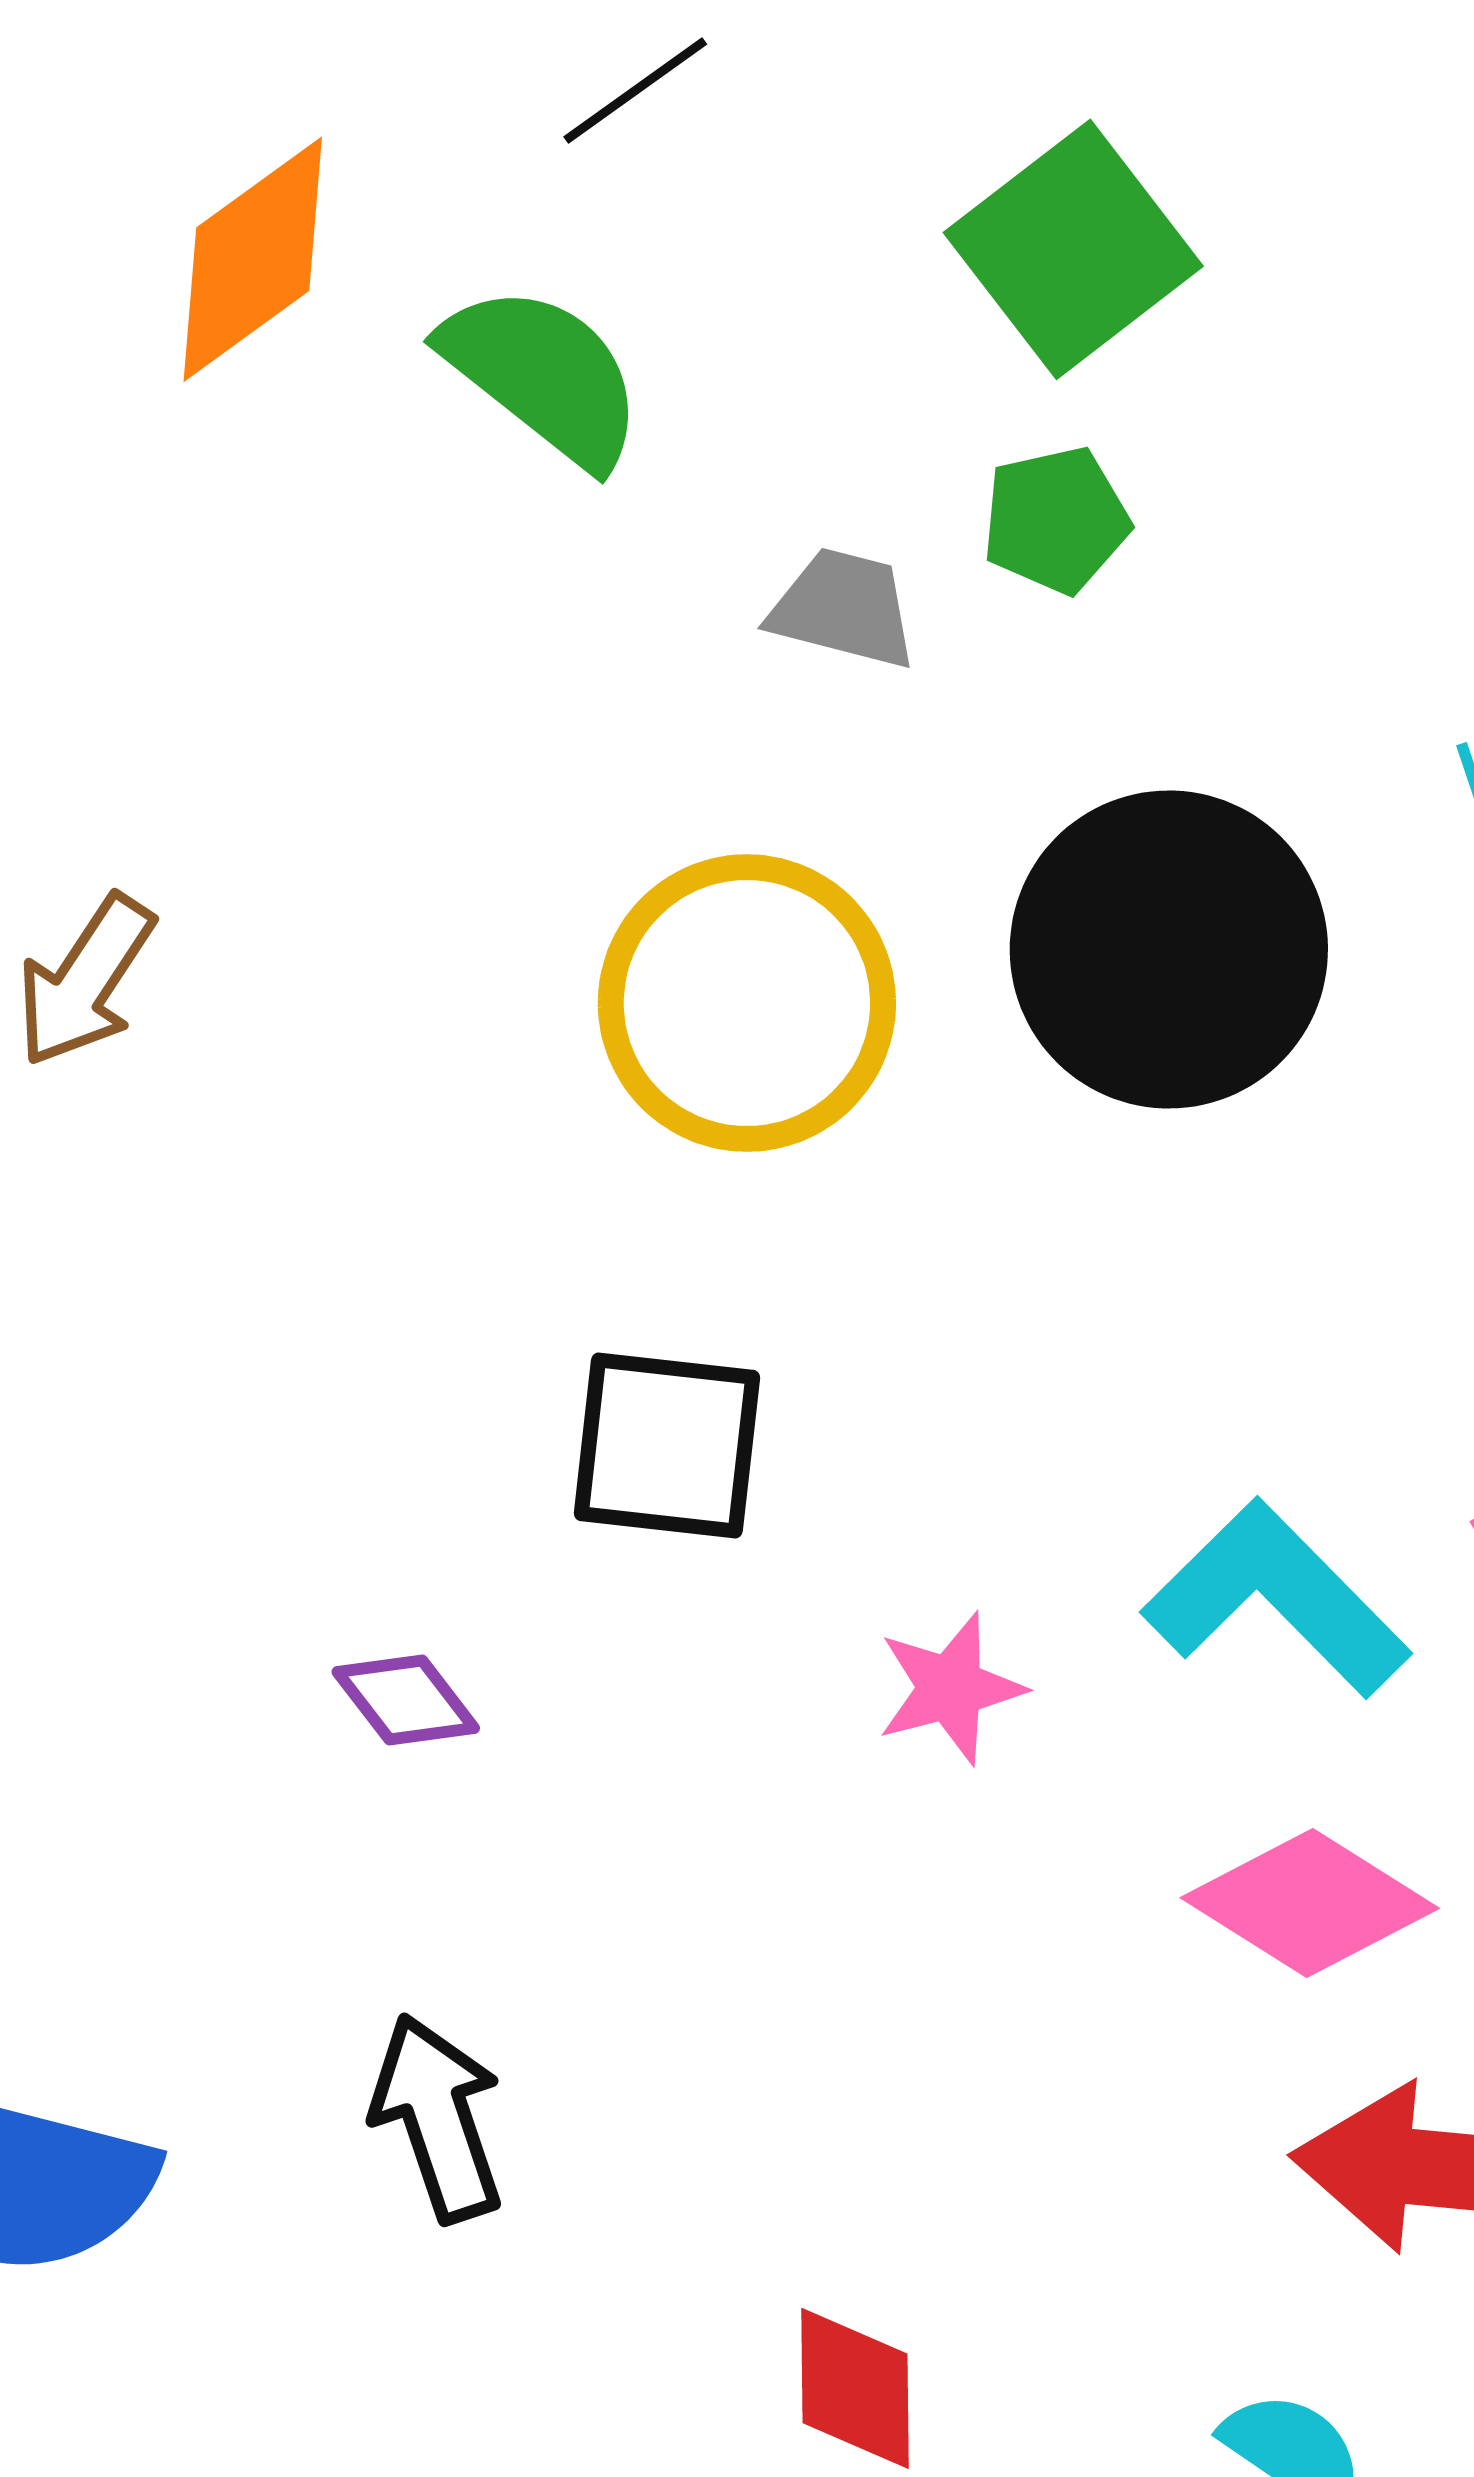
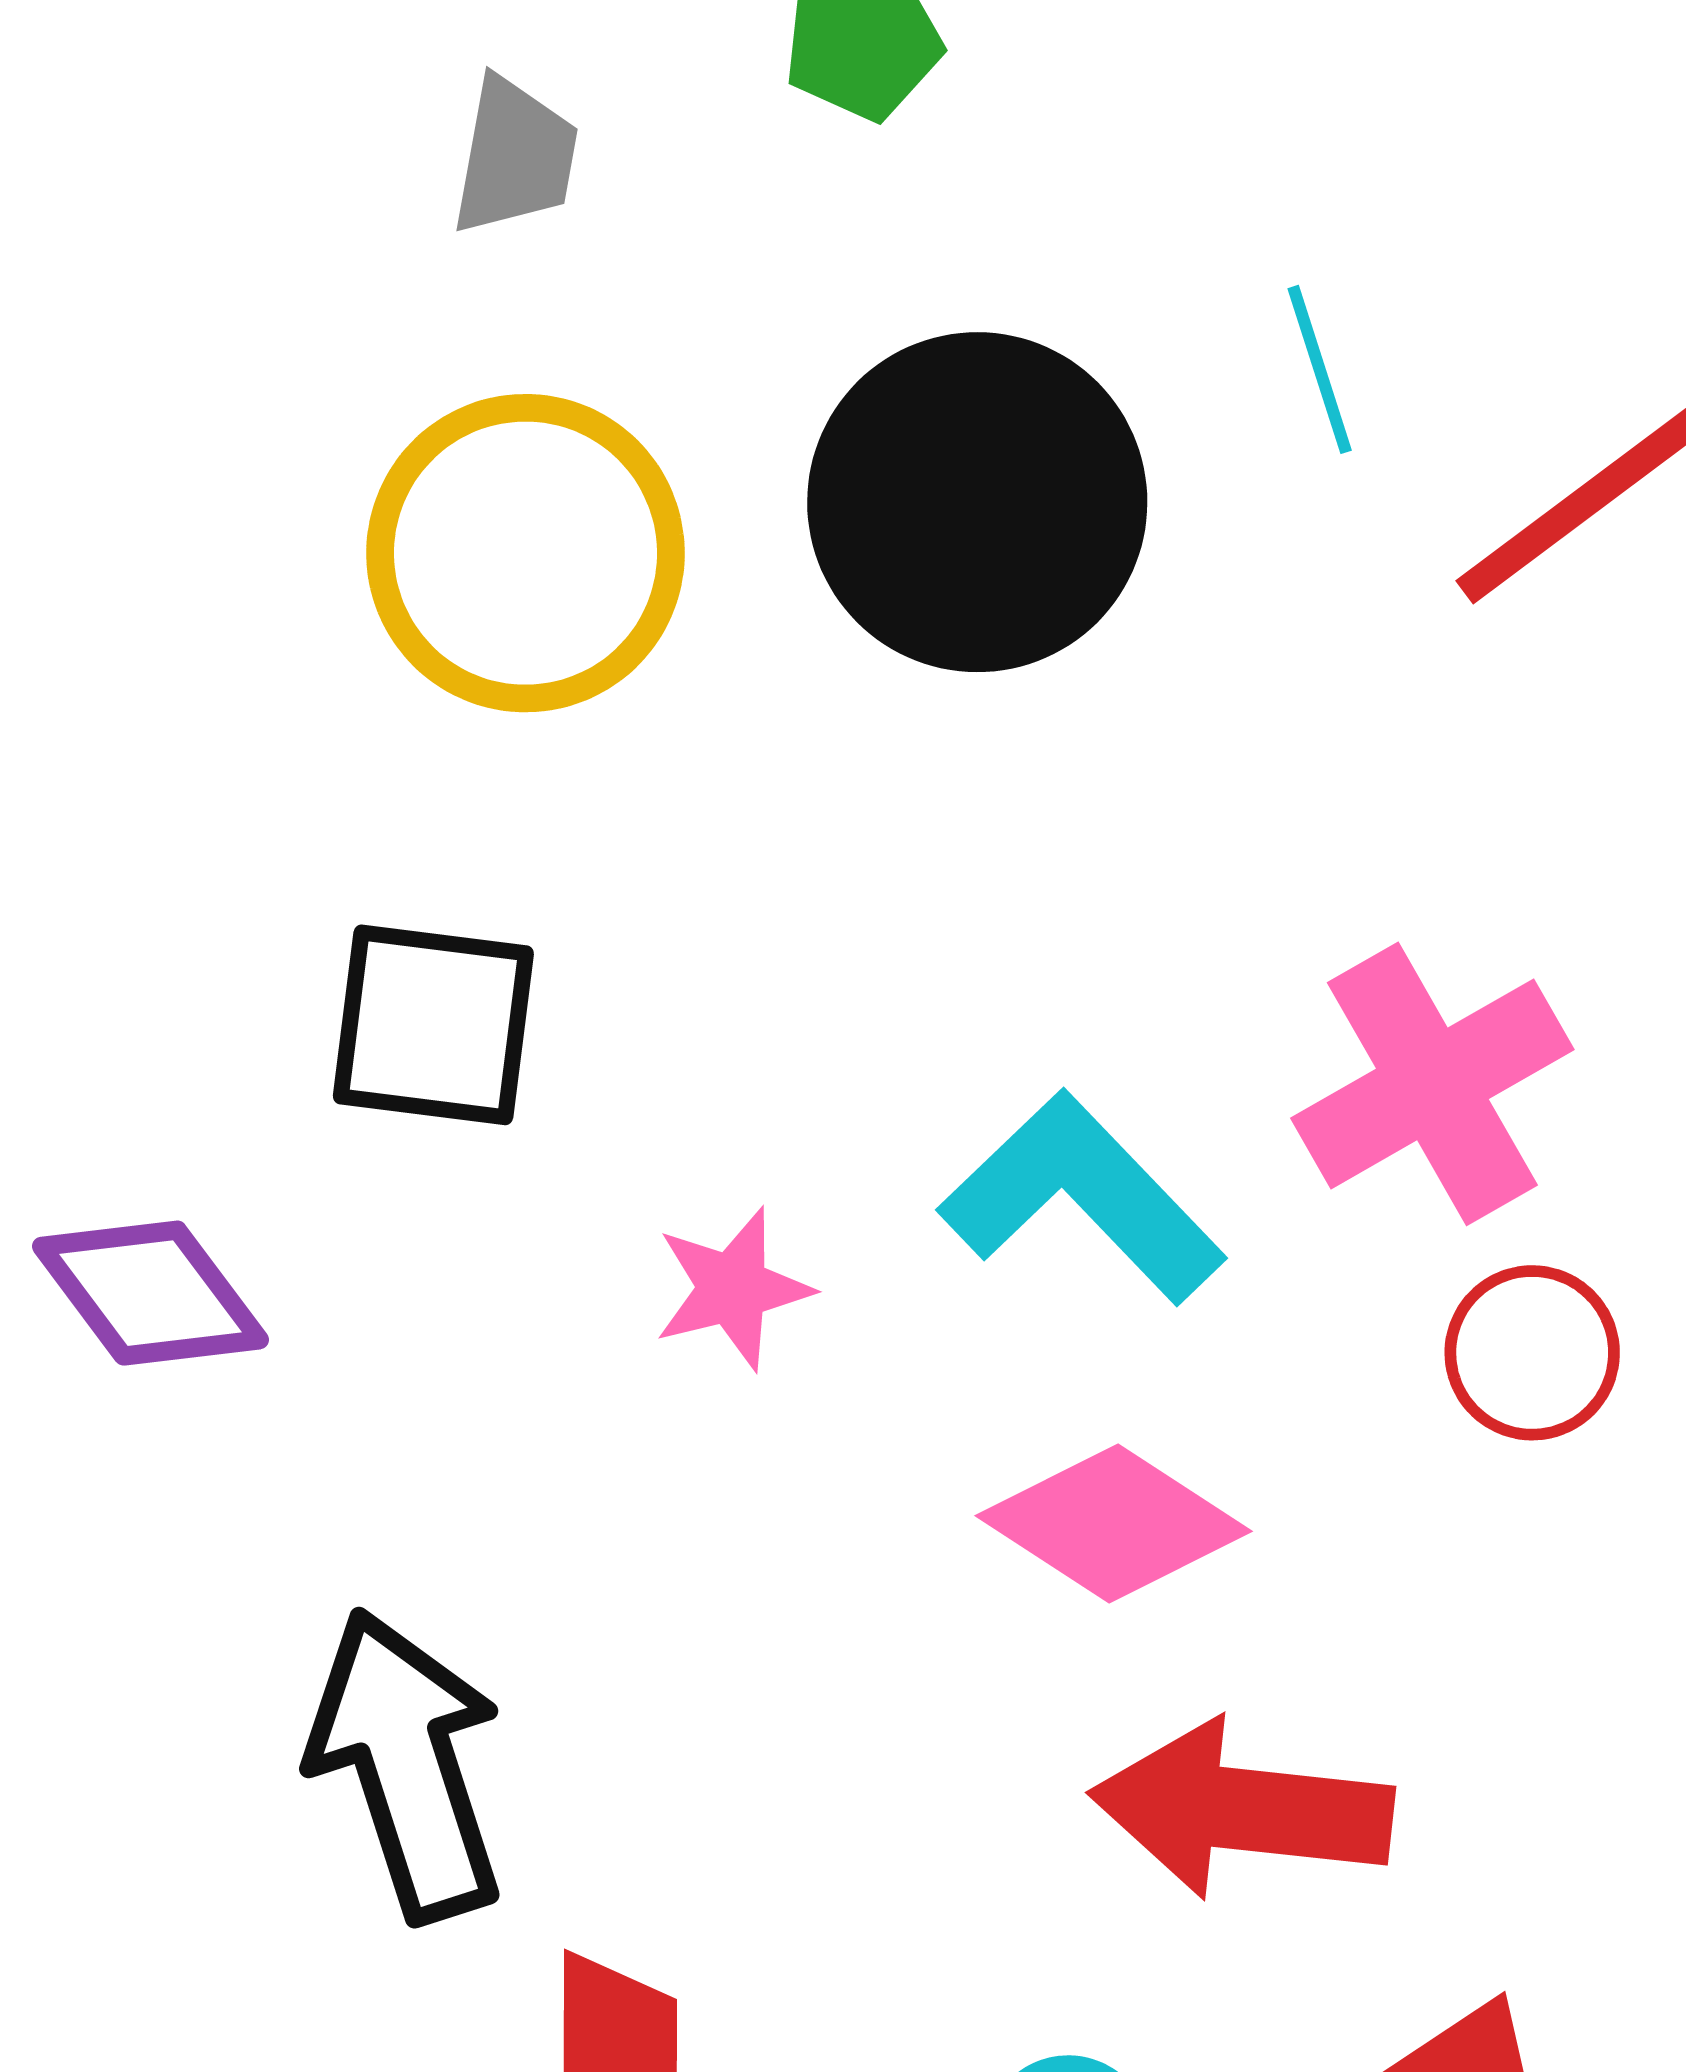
gray trapezoid: (843, 608) -> (515, 156), moved, turned 85
purple diamond: (406, 1700) -> (150, 1293), size x1.5
black arrow: (438, 2118) -> (407, 1765), moved, size x1.4

